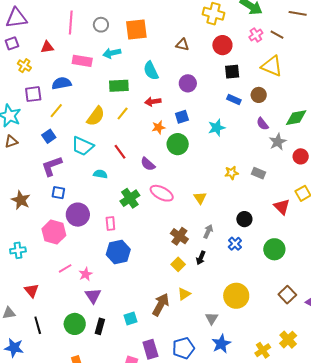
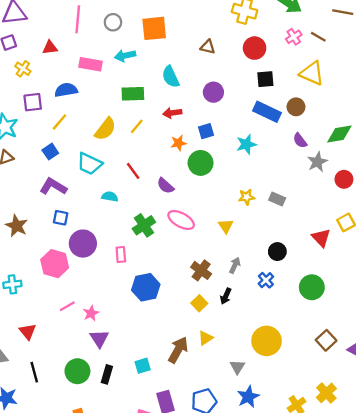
blue rectangle: (234, 100) -> (267, 112), size x1.6
purple L-shape: (52, 166) -> (53, 187), turned 50
yellow star: (232, 173) -> (247, 197), moved
gray rectangle: (259, 173) -> (277, 199), moved
blue hexagon: (118, 252) -> (146, 287), moved

